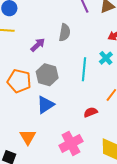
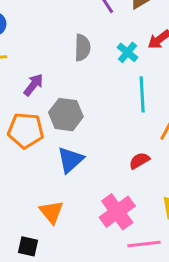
purple arrow: (38, 45) -> (33, 85), moved
cyan cross: (106, 58) -> (128, 52), moved
cyan line: (84, 69) -> (142, 94), moved

